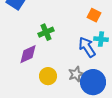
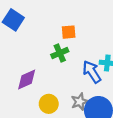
orange square: (94, 15) -> (69, 32), moved, turned -32
green cross: (46, 32) -> (60, 53), moved

